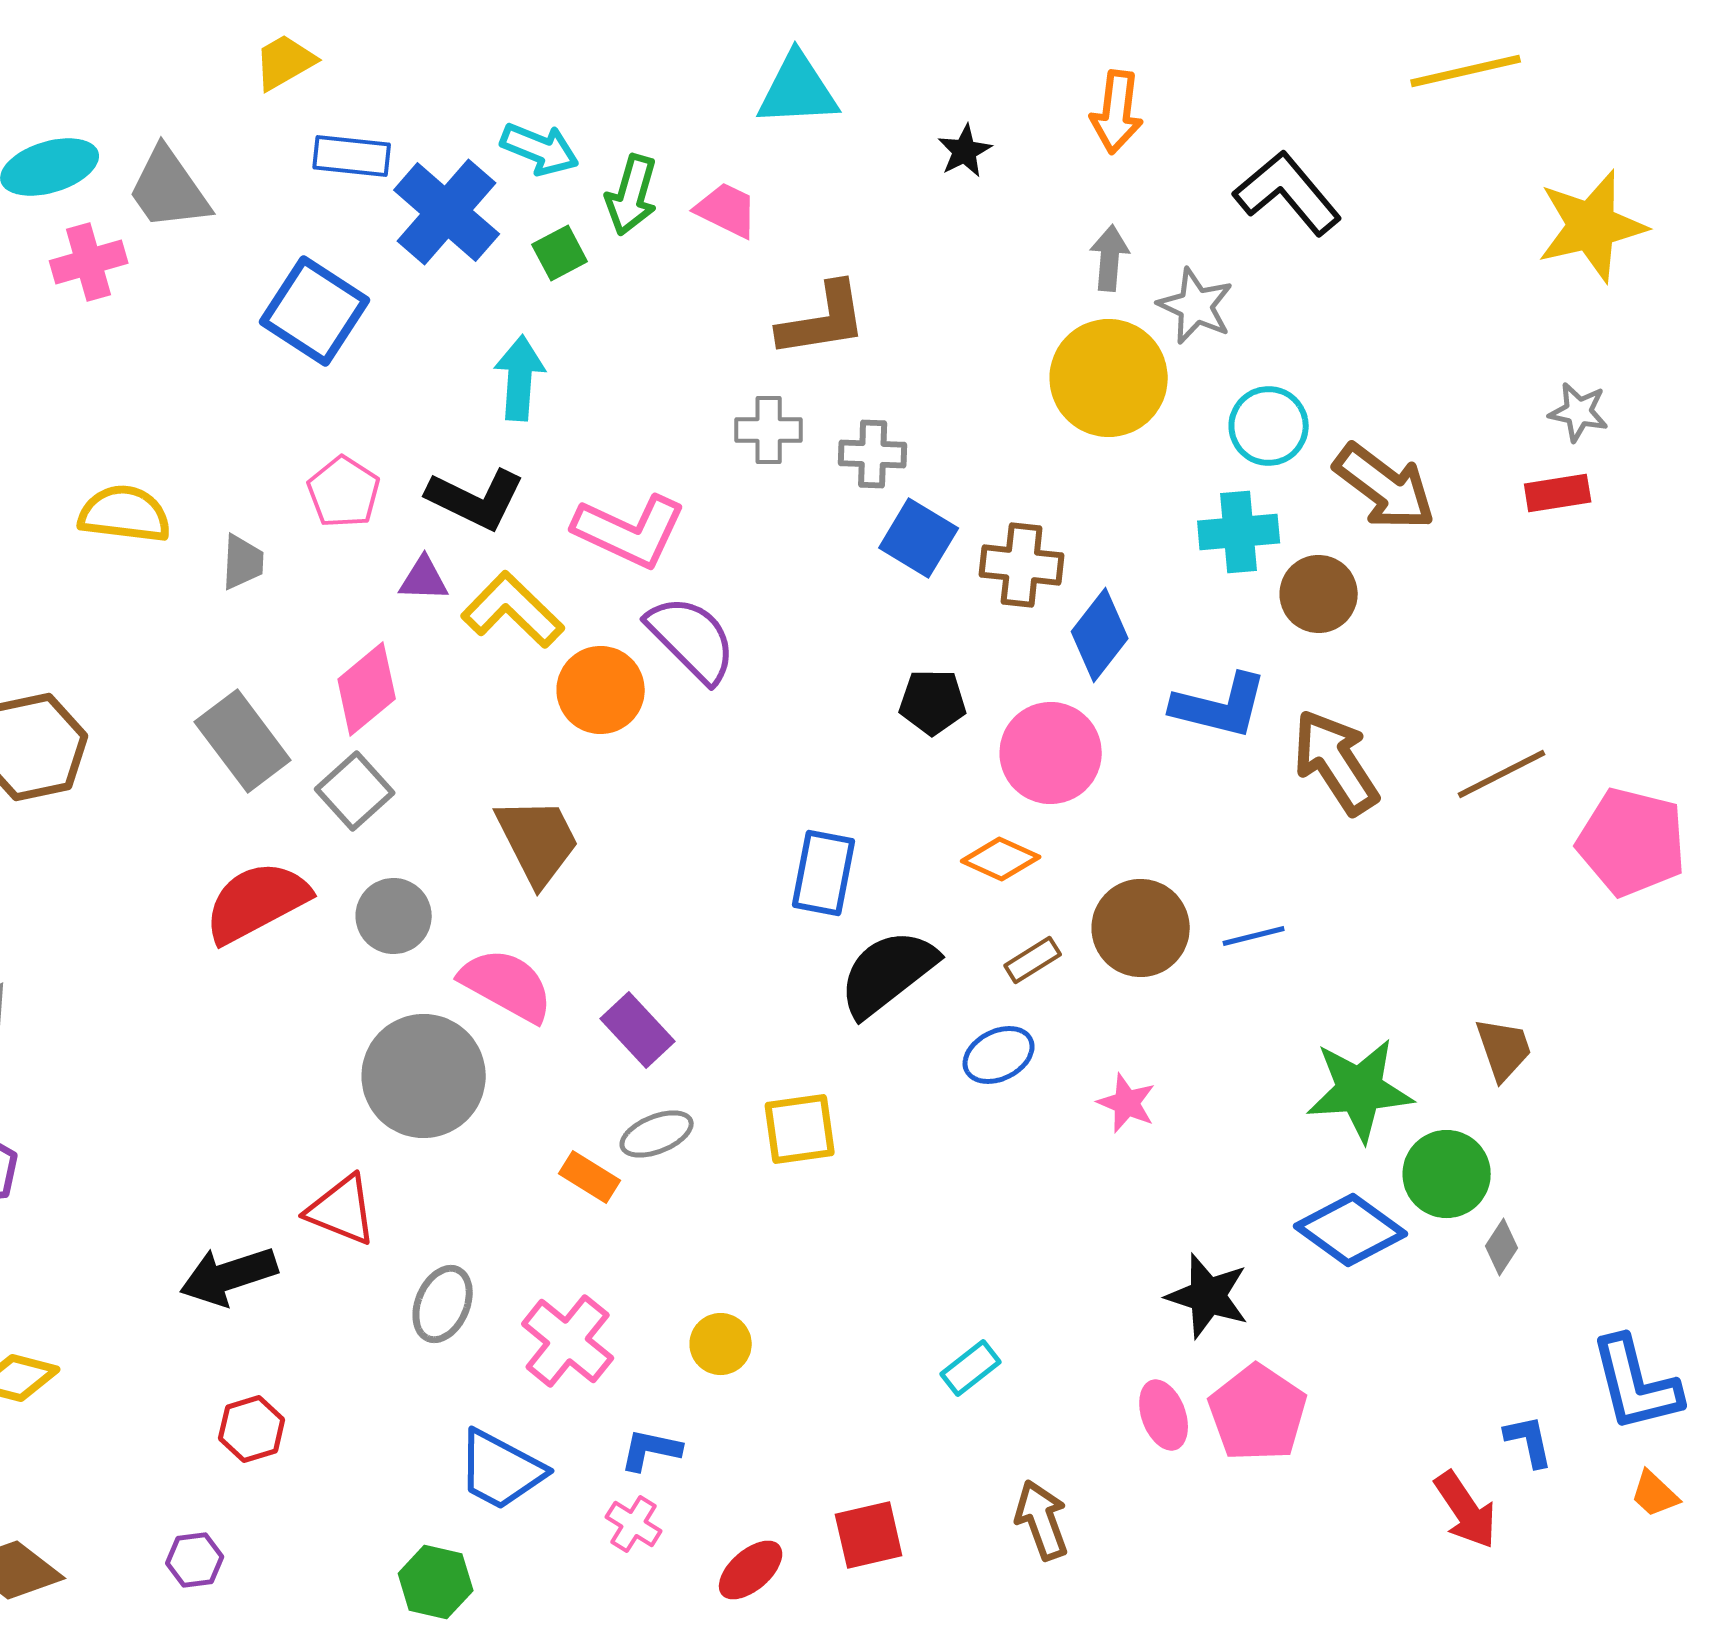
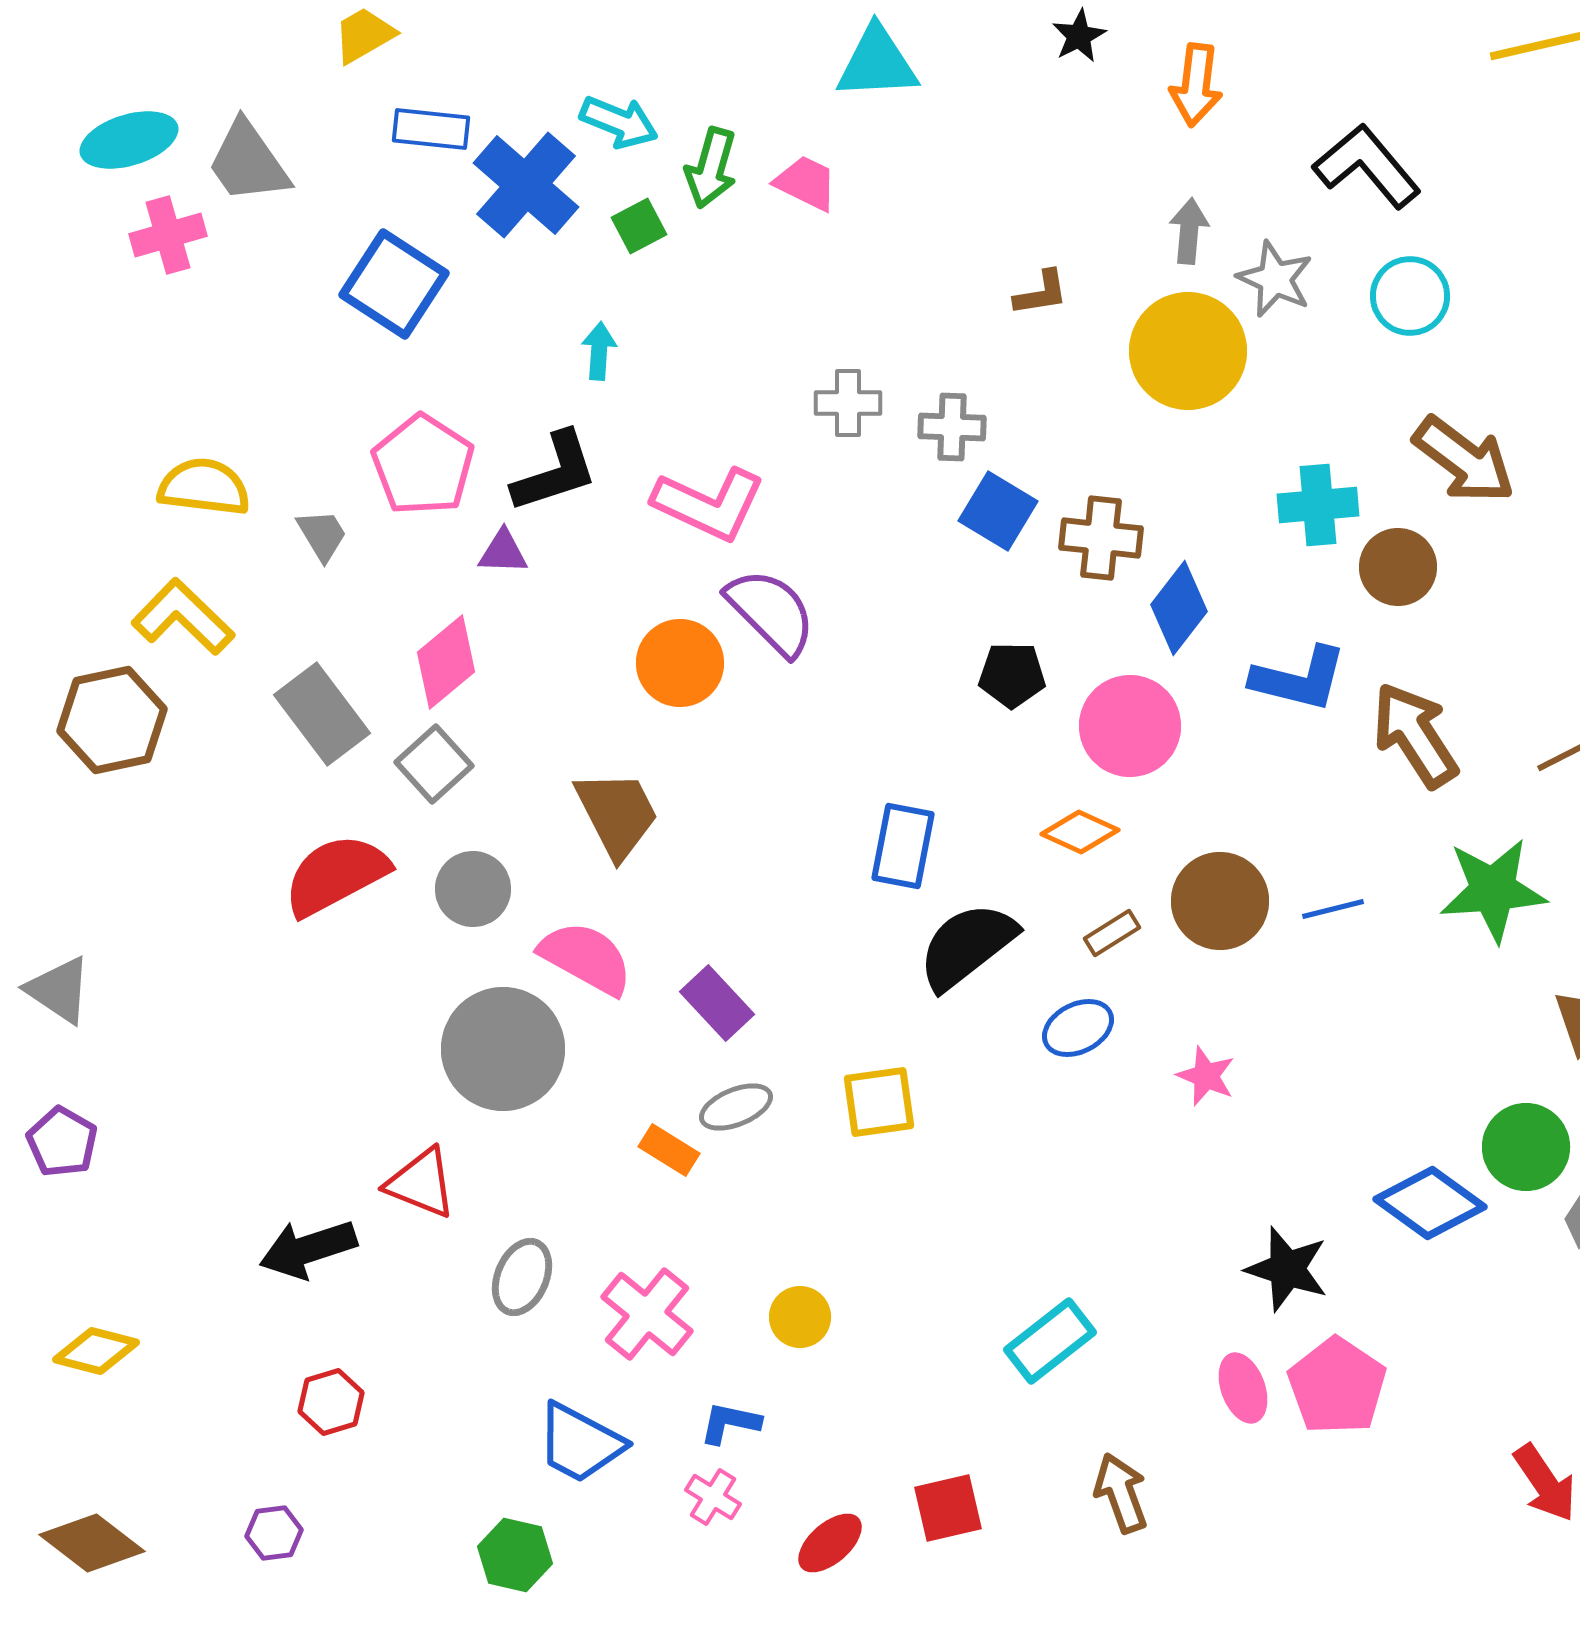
black star: (965, 151) -> (1079, 36), moved
brown L-shape: (823, 320) -> (1041, 293), moved, size x0.6
cyan arrow: (520, 378) -> (599, 351), size x0.7
cyan circle: (1269, 426) -> (1410, 296), moved
pink pentagon: (344, 492) -> (423, 465), size x1.4
black L-shape: (476, 499) -> (555, 472), turned -44
gray trapezoid: (243, 562) -> (322, 535), turned -34
yellow L-shape: (513, 610) -> (183, 617), moved
green star: (1360, 1090) -> (1493, 890), moved
cyan rectangle: (971, 1368) -> (1050, 1341), size x1.5

